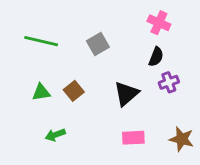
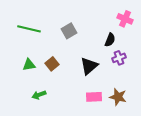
pink cross: (159, 23) -> (125, 19), moved
brown star: (182, 139) -> (118, 97), moved

